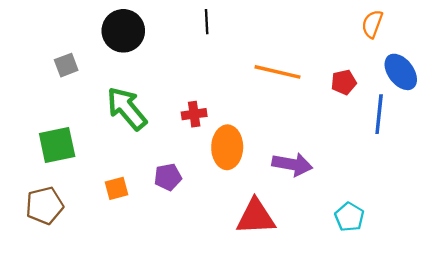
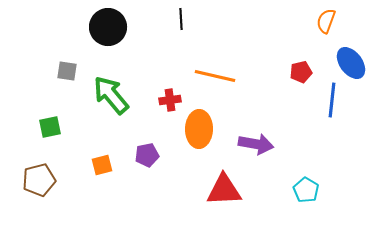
gray square: (66, 65) -> (67, 71), moved, turned 30
orange line: (277, 72) -> (215, 76), moved
green square: (57, 145) -> (50, 127), size x0.7

